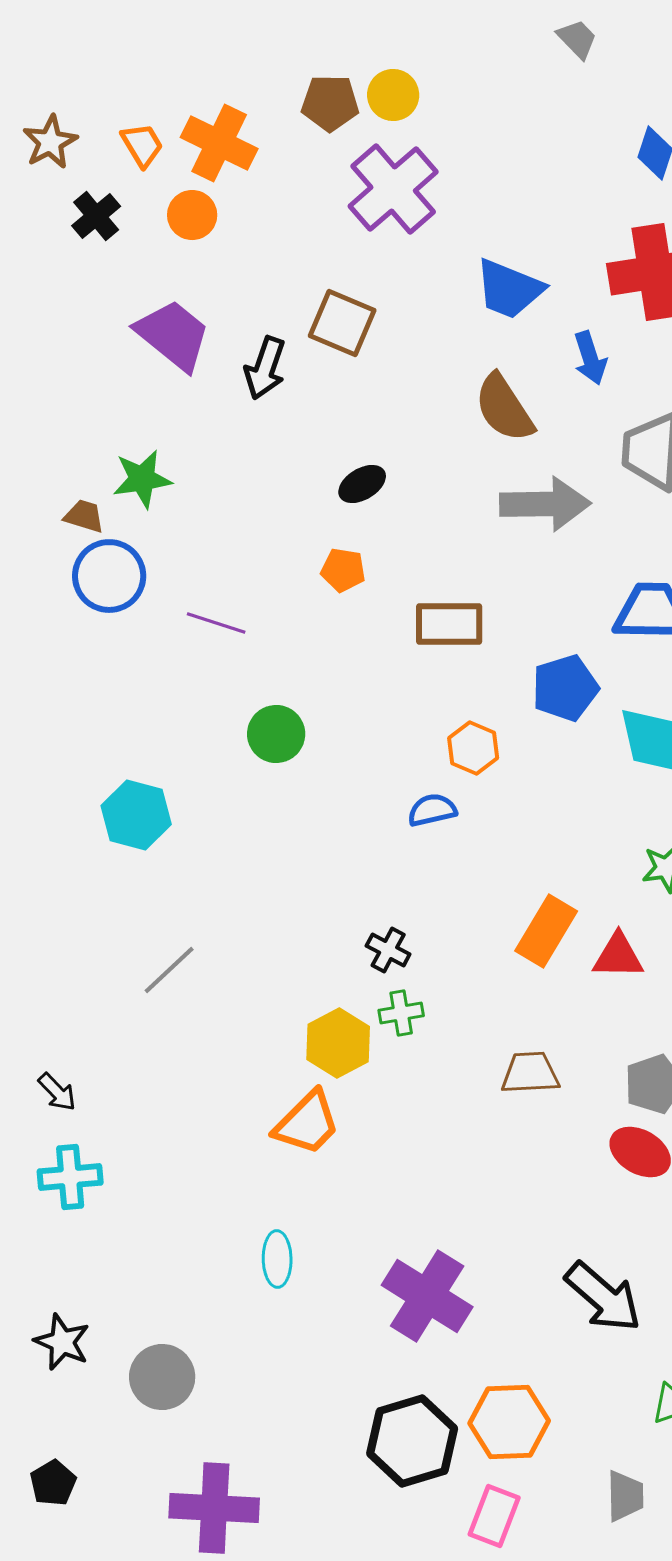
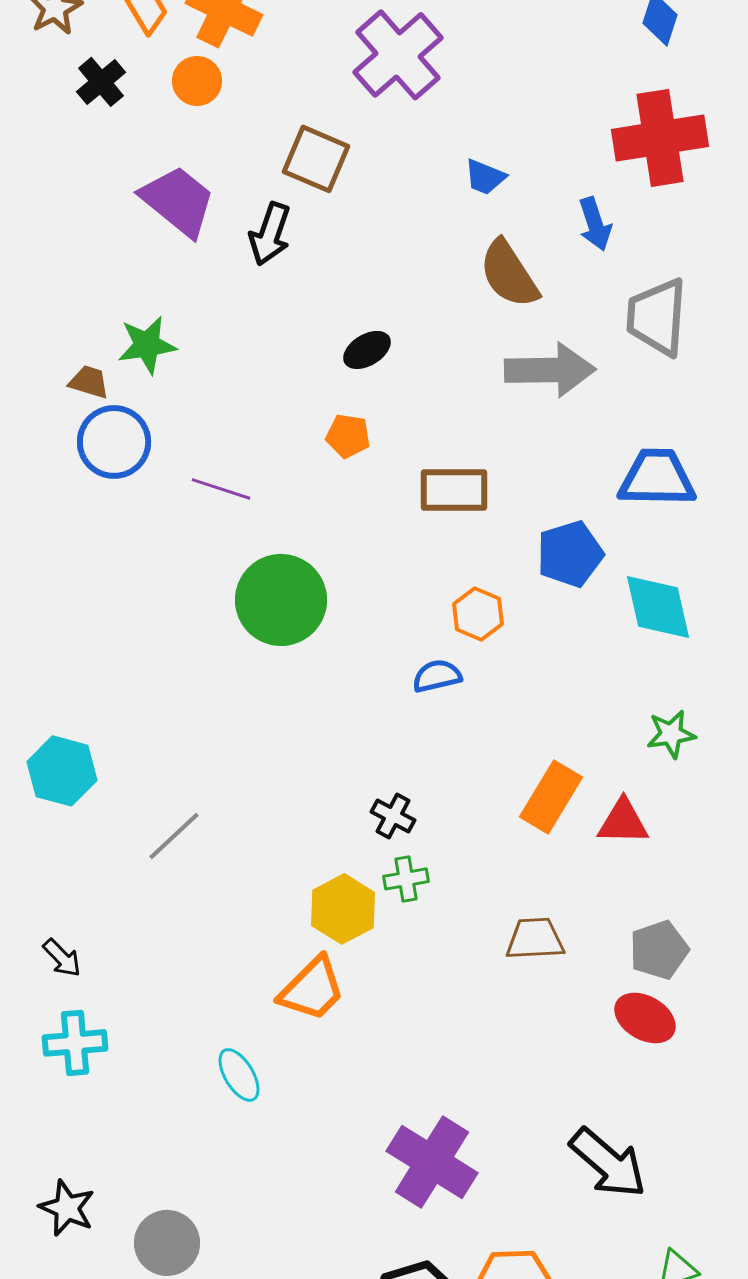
blue trapezoid: (509, 289) -> (485, 177), moved, size x0.6
brown square: (342, 323) -> (316, 159), moved
green circle: (276, 734) -> (281, 600), size x1.6
cyan hexagon: (136, 815) -> (62, 771), moved
cyan ellipse: (277, 1259) -> (239, 1075), moved, turned -30

